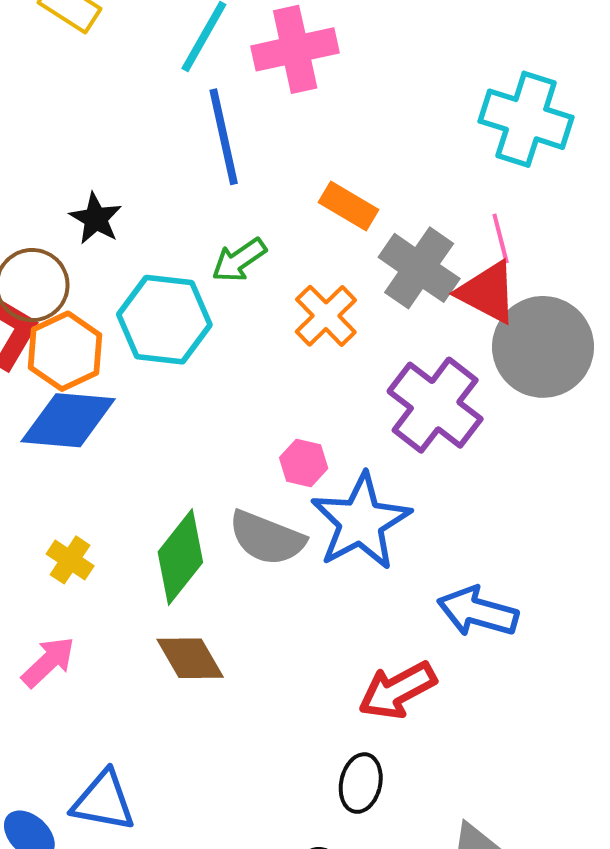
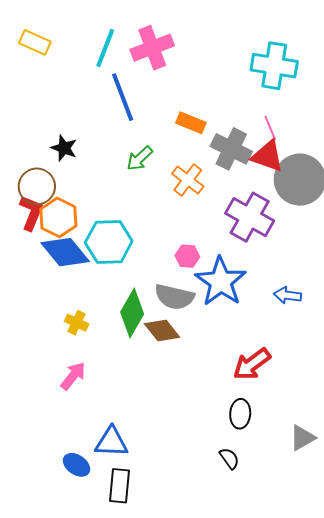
cyan hexagon: (164, 320) -> (109, 242), moved
blue diamond: (68, 420) -> (65, 252), turned 54
blue arrow: (478, 612) -> (287, 295), moved, size x0.7
brown diamond: (190, 658) -> (162, 330), moved

